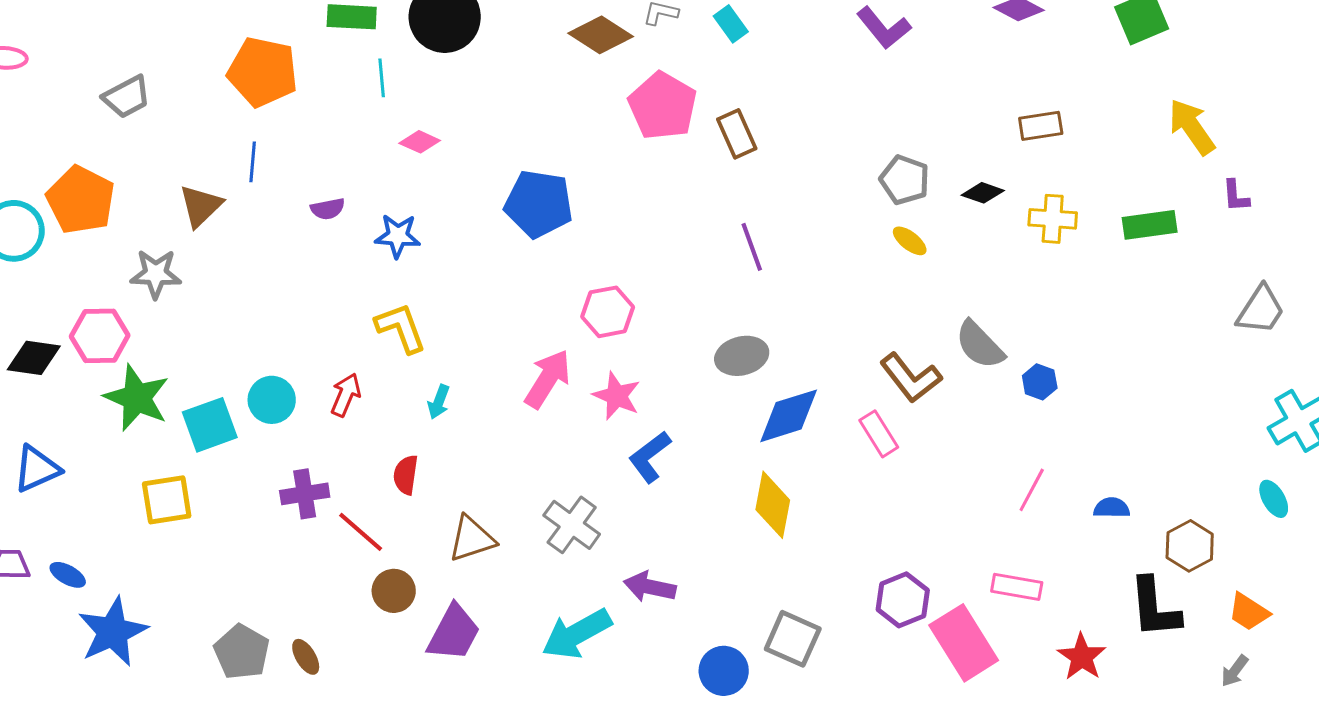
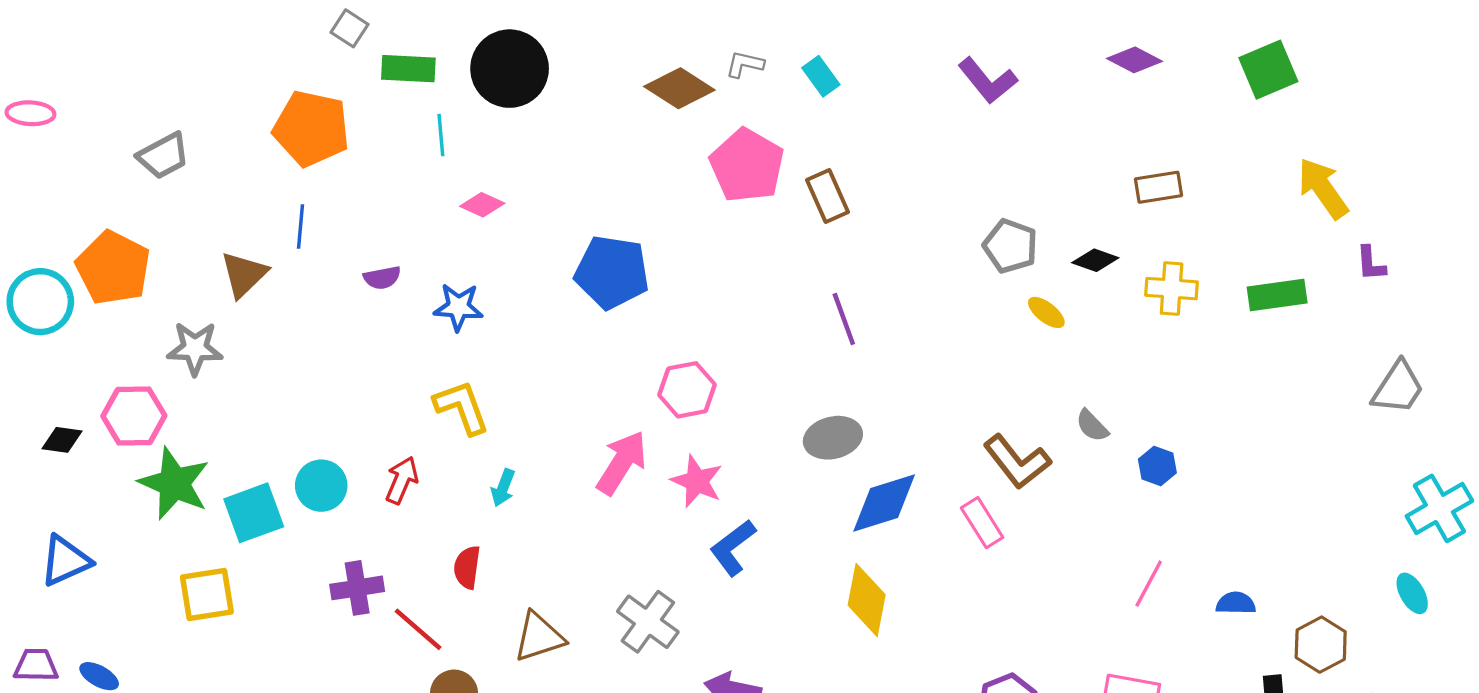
yellow ellipse: (910, 241) -> (1046, 312), moved
gray semicircle: (980, 345) -> (1092, 426), size x0.6
black diamond: (34, 358) -> (62, 440), size x0.7

